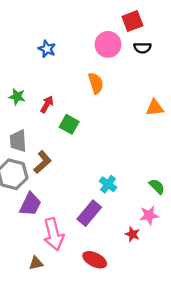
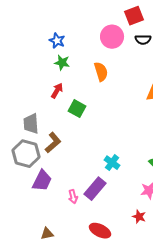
green star: (17, 97) -> (62, 63), moved
pink arrow: (54, 234) -> (73, 197), moved, size x0.5
red star: (132, 234) -> (139, 217), moved

